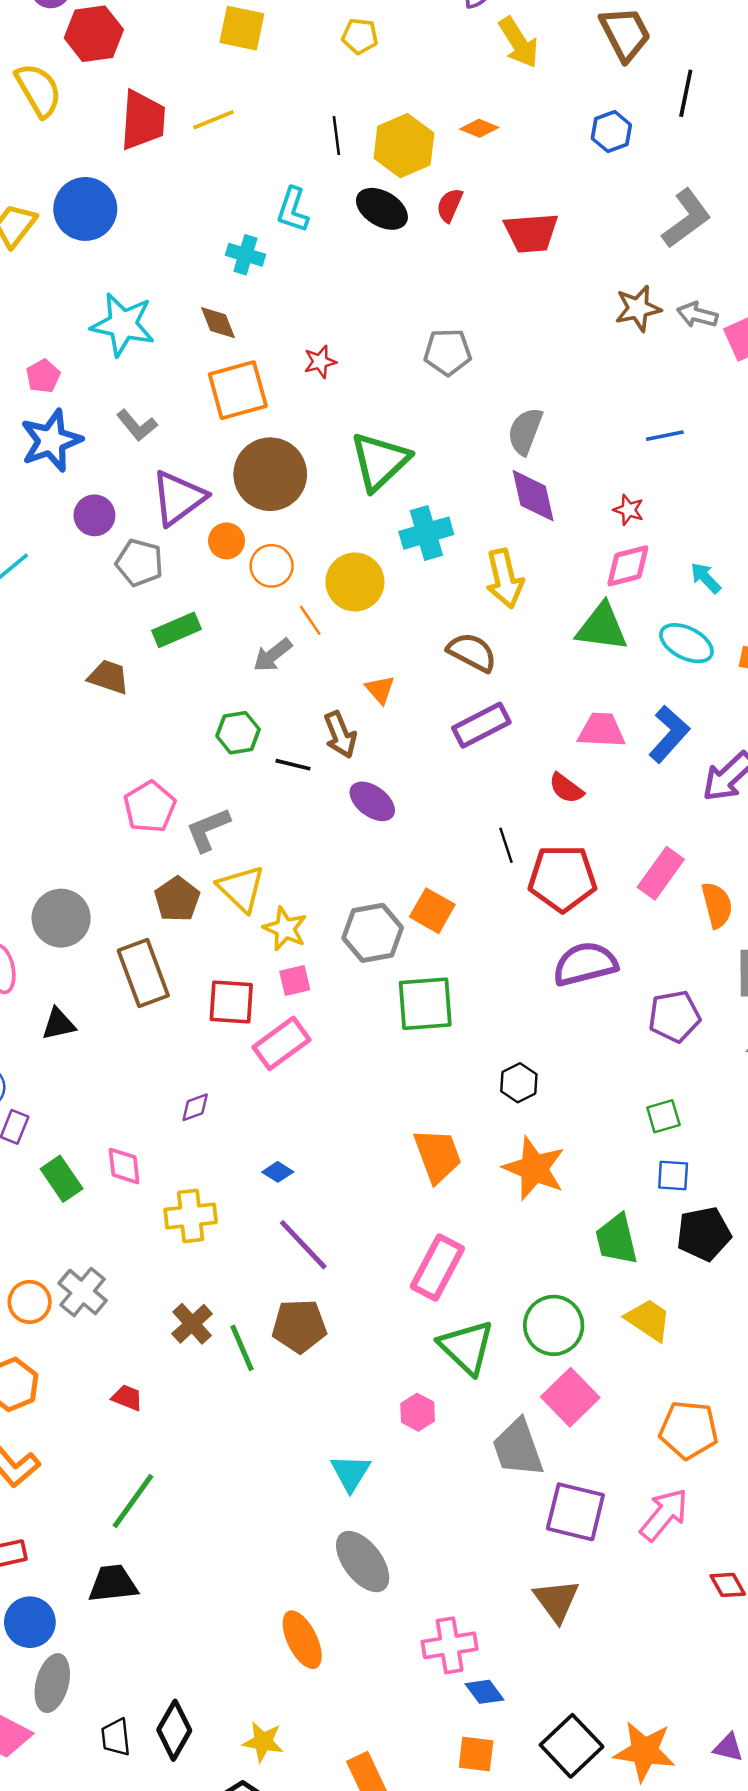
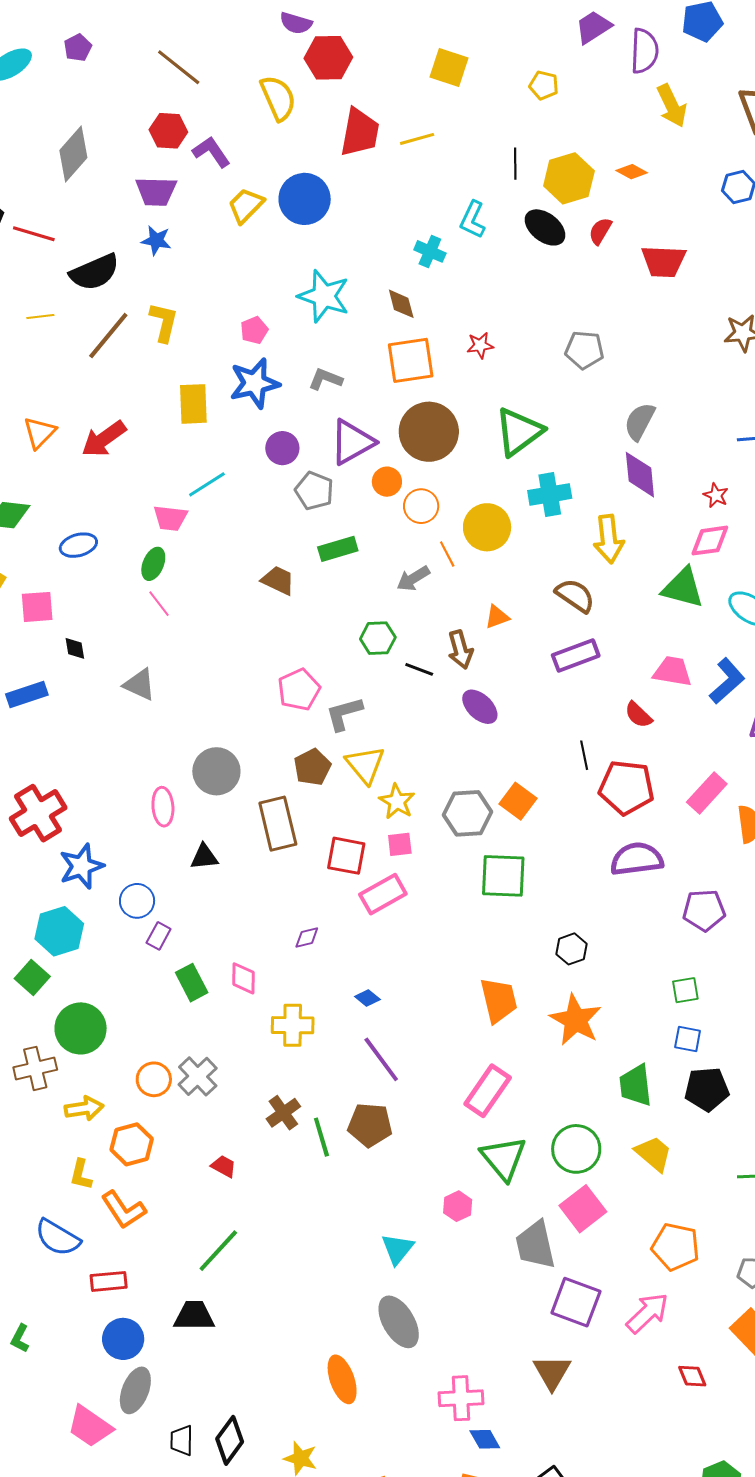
gray L-shape: (137, 425) -> (325, 379), turned 144
orange triangle: (380, 690) -> (497, 617), turned 44

